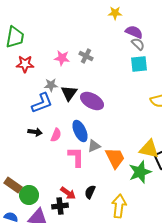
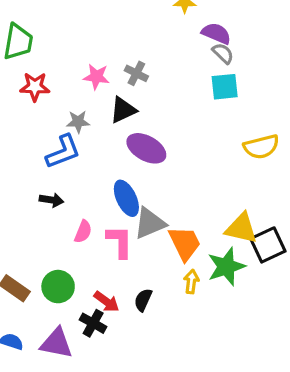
black triangle: (69, 93) -> (123, 110), moved, turned 30
pink semicircle: (56, 135) -> (83, 232), moved
gray triangle: (94, 146) -> (150, 223), size x1.5
green circle: (29, 195) -> (58, 287), moved
black cross: (60, 206) -> (93, 323), turned 35
yellow arrow: (119, 206) -> (191, 282), moved, size x0.6

